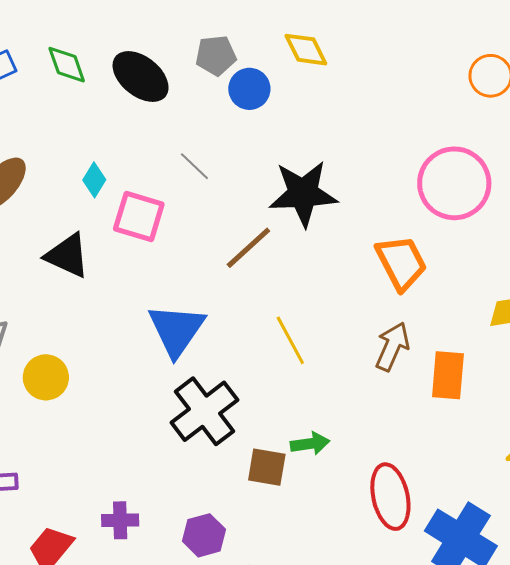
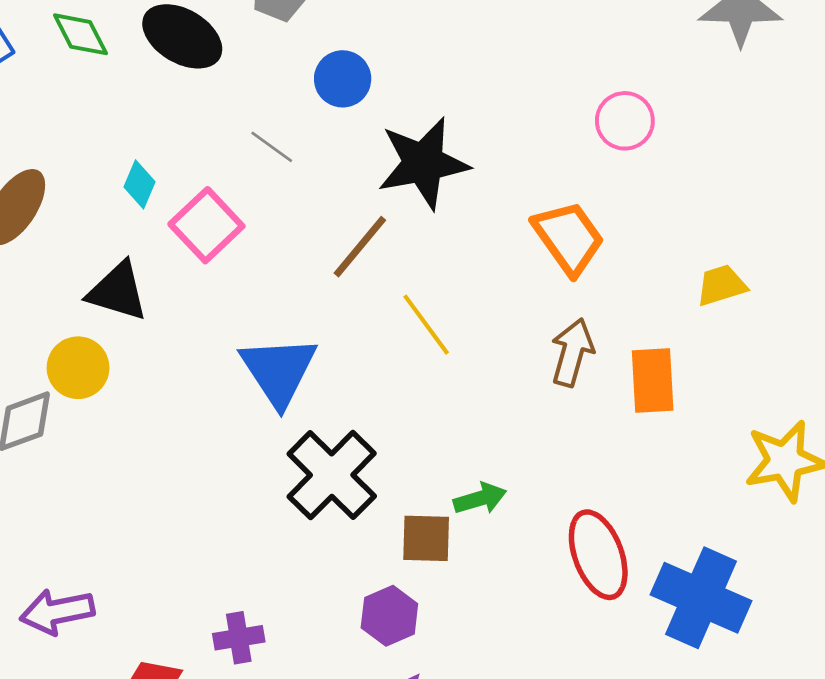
blue circle: (249, 89) -> (343, 79), moved
pink circle: (454, 183) -> (625, 121), size x0.6
pink square: (139, 216) -> (206, 225), turned 38
yellow line: (290, 340) -> (426, 325), moved
yellow circle: (46, 377) -> (78, 368), moved
purple hexagon: (204, 535) -> (389, 616), moved

